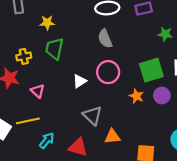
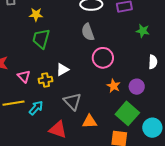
yellow cross: (24, 56) -> (46, 80), moved
green square: (151, 70) -> (127, 113), moved, turned -35
pink circle: (108, 72) -> (103, 58), moved
cyan arrow: (47, 141) -> (36, 108), moved

